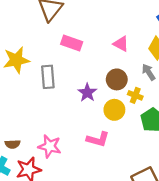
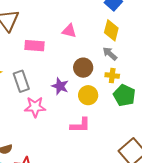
pink triangle: (121, 44) -> (69, 31), moved
yellow cross: (135, 95) -> (112, 76), moved
pink star: (50, 146) -> (35, 107), moved

